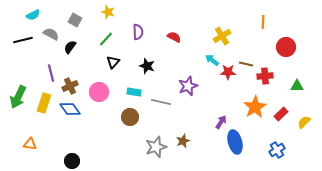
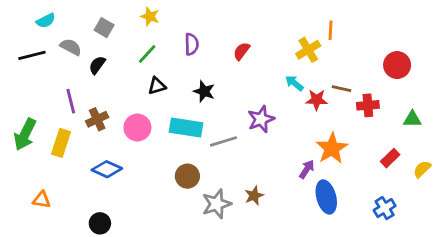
orange line: (263, 22) -> (330, 30), moved
red semicircle: (174, 37) -> (242, 51), turned -80
black triangle: (113, 62) -> (157, 86), turned 32
cyan rectangle: (134, 92) -> (186, 128), size x1.6
gray line: (161, 102) -> (224, 141), turned -30
orange star: (255, 107) -> (332, 148), moved
blue diamond: (70, 109) -> (107, 169), moved, turned -30
brown circle: (130, 117) -> (187, 176), moved

